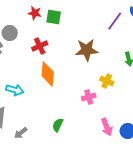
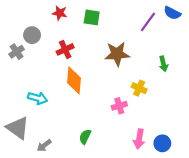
green square: (54, 17) -> (92, 17), moved
pink arrow: (107, 127) -> (139, 139), turned 30

